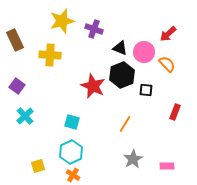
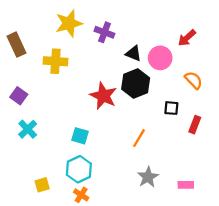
orange semicircle: (167, 64) -> (194, 80), moved
black square: (146, 90) -> (171, 108), moved

